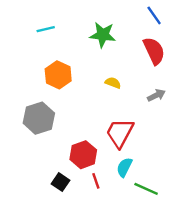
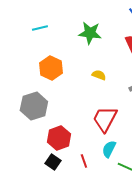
red hexagon: (83, 155) -> (59, 138), moved

